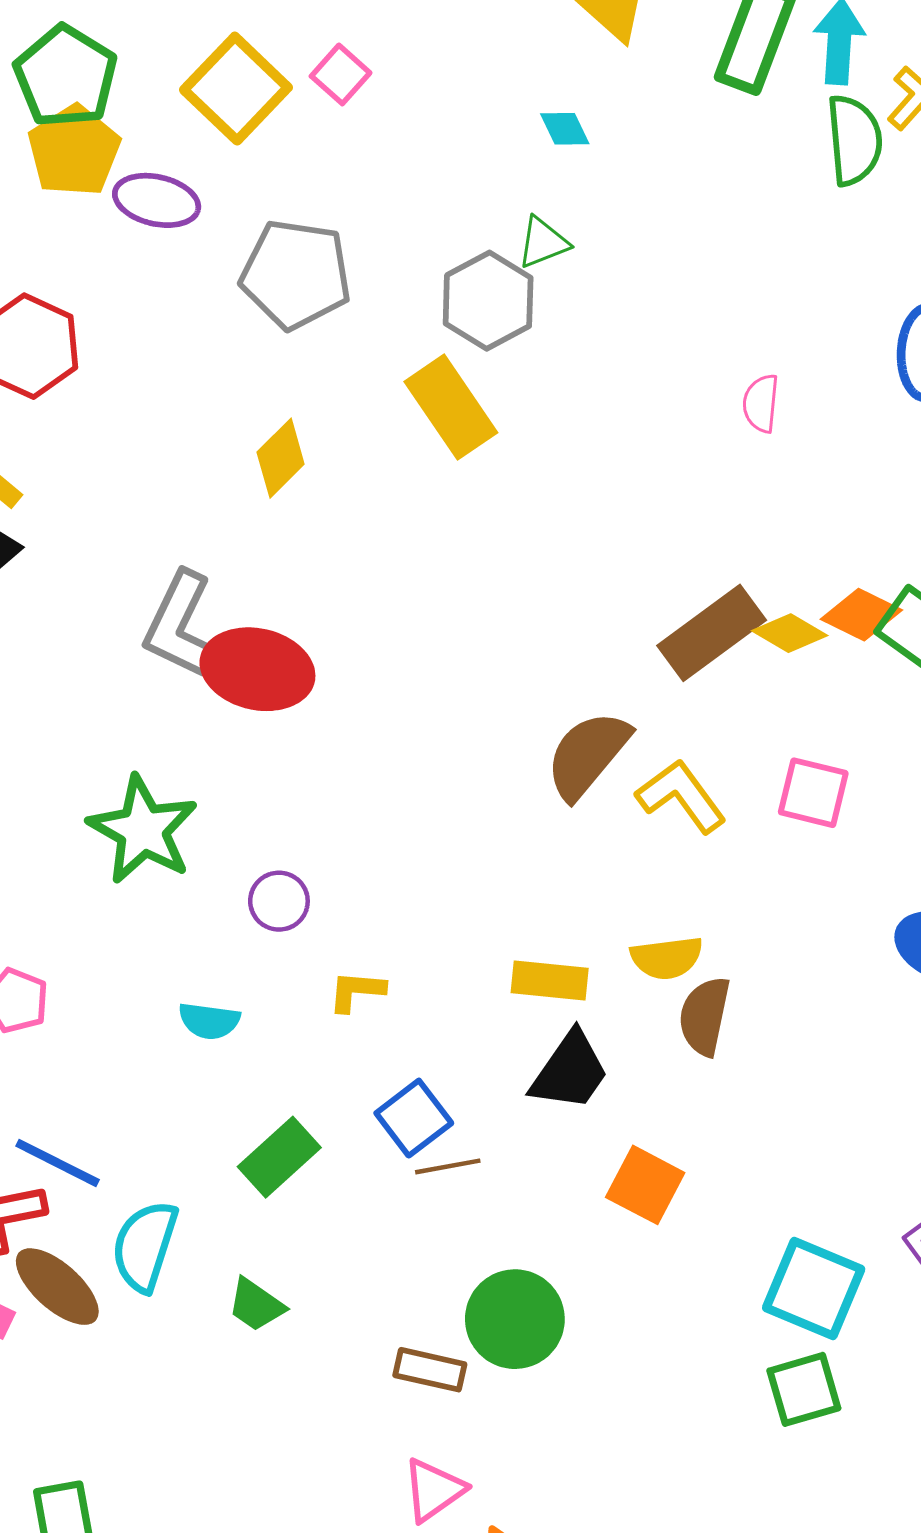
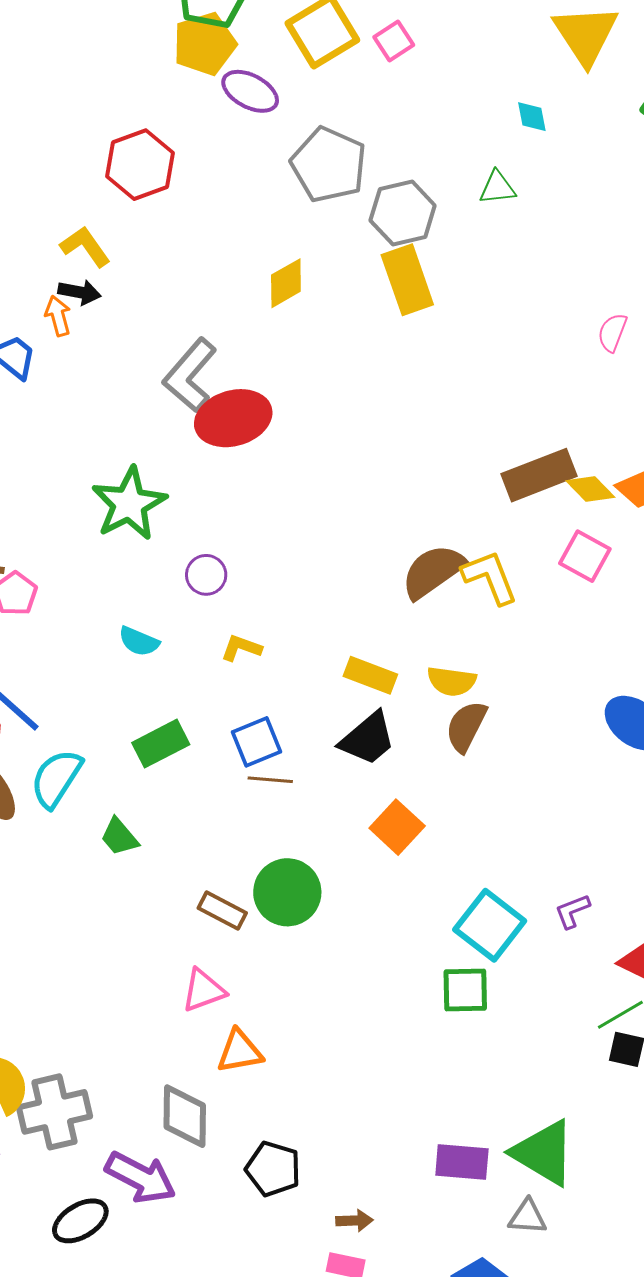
gray hexagon: (488, 301) -> (403, 213), moved
red ellipse: (257, 669) -> (233, 418), turned -44
brown semicircle: (588, 755) -> (433, 571), moved
pink square: (813, 793) -> (585, 556), moved

